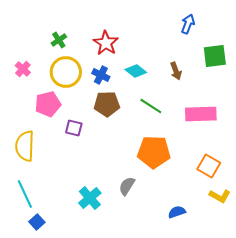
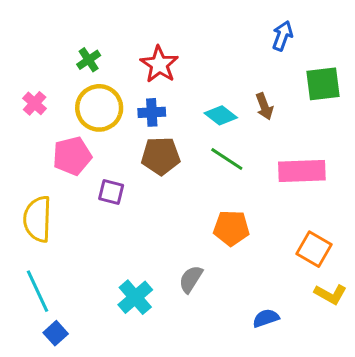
cyan diamond: (136, 71) -> (221, 115), moved
blue cross: (101, 75) -> (152, 112), turned -30
orange pentagon: (154, 152) -> (231, 228), size x0.7

